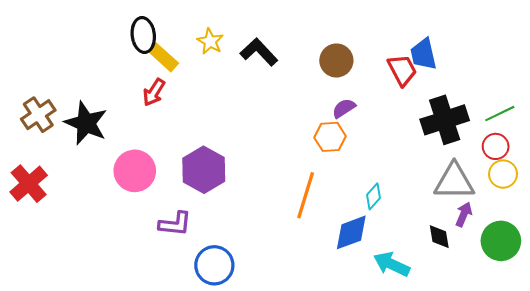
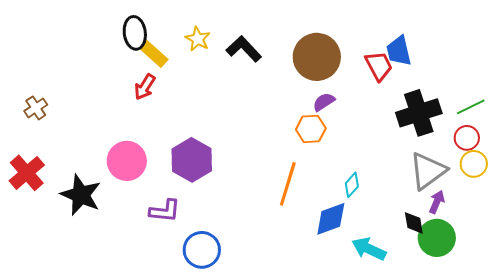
brown circle: (336, 60) -> (317, 57), size x1.5
brown cross: (38, 115) -> (36, 108), size x0.7
black star: (86, 123) -> (81, 195), moved
gray triangle: (454, 181) -> (428, 171), turned -36
green circle: (501, 241) -> (437, 238), moved

